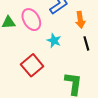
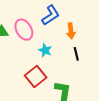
red square: (32, 65) -> (36, 76), moved

